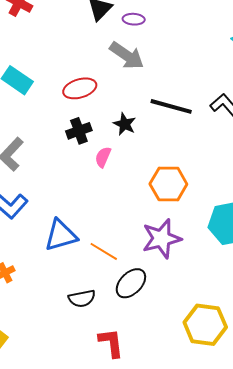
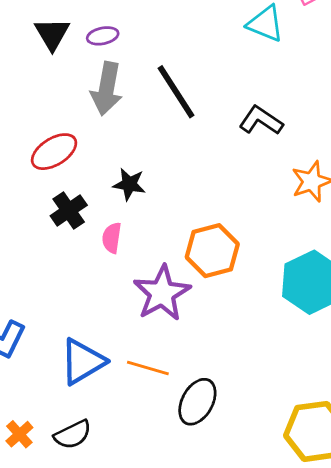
gray arrow: (127, 56) -> (107, 89), turned 81
black line: (171, 106) -> (176, 92), moved, turned 57
purple star: (162, 239) -> (162, 293), moved
black semicircle: (82, 298) -> (73, 435), moved

